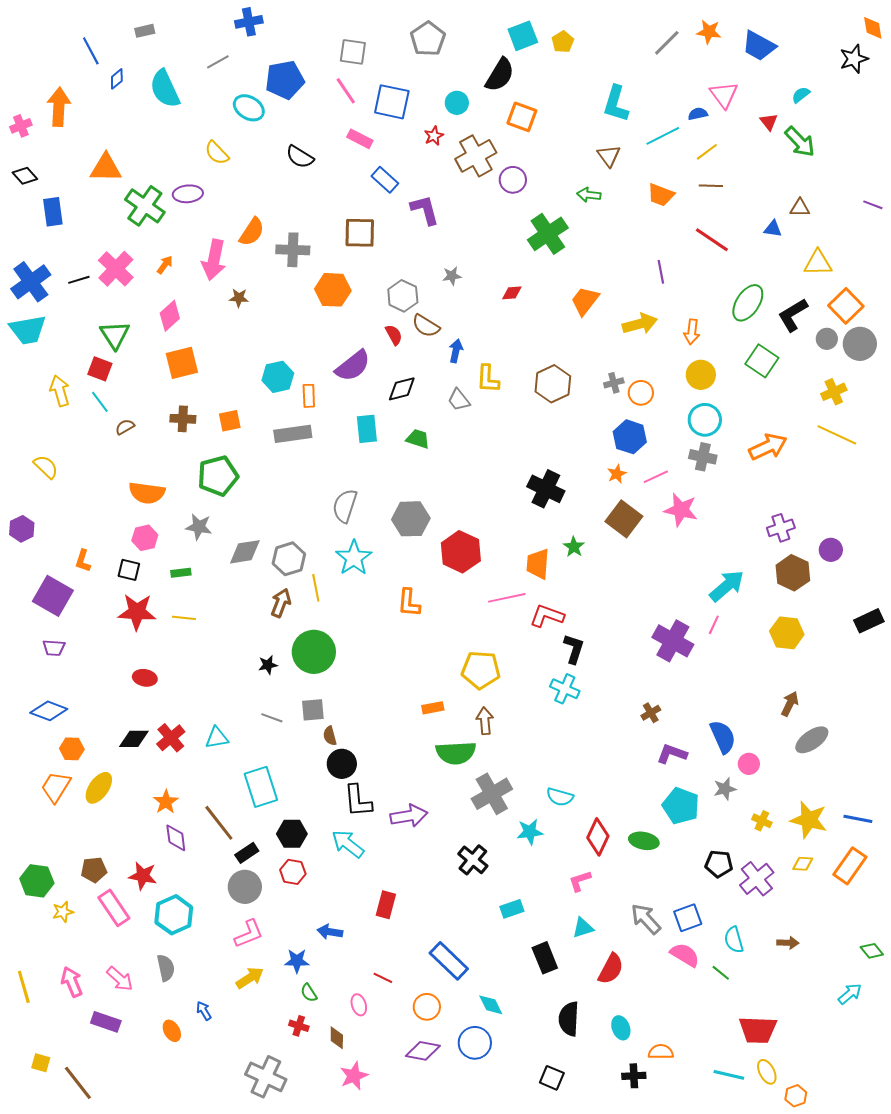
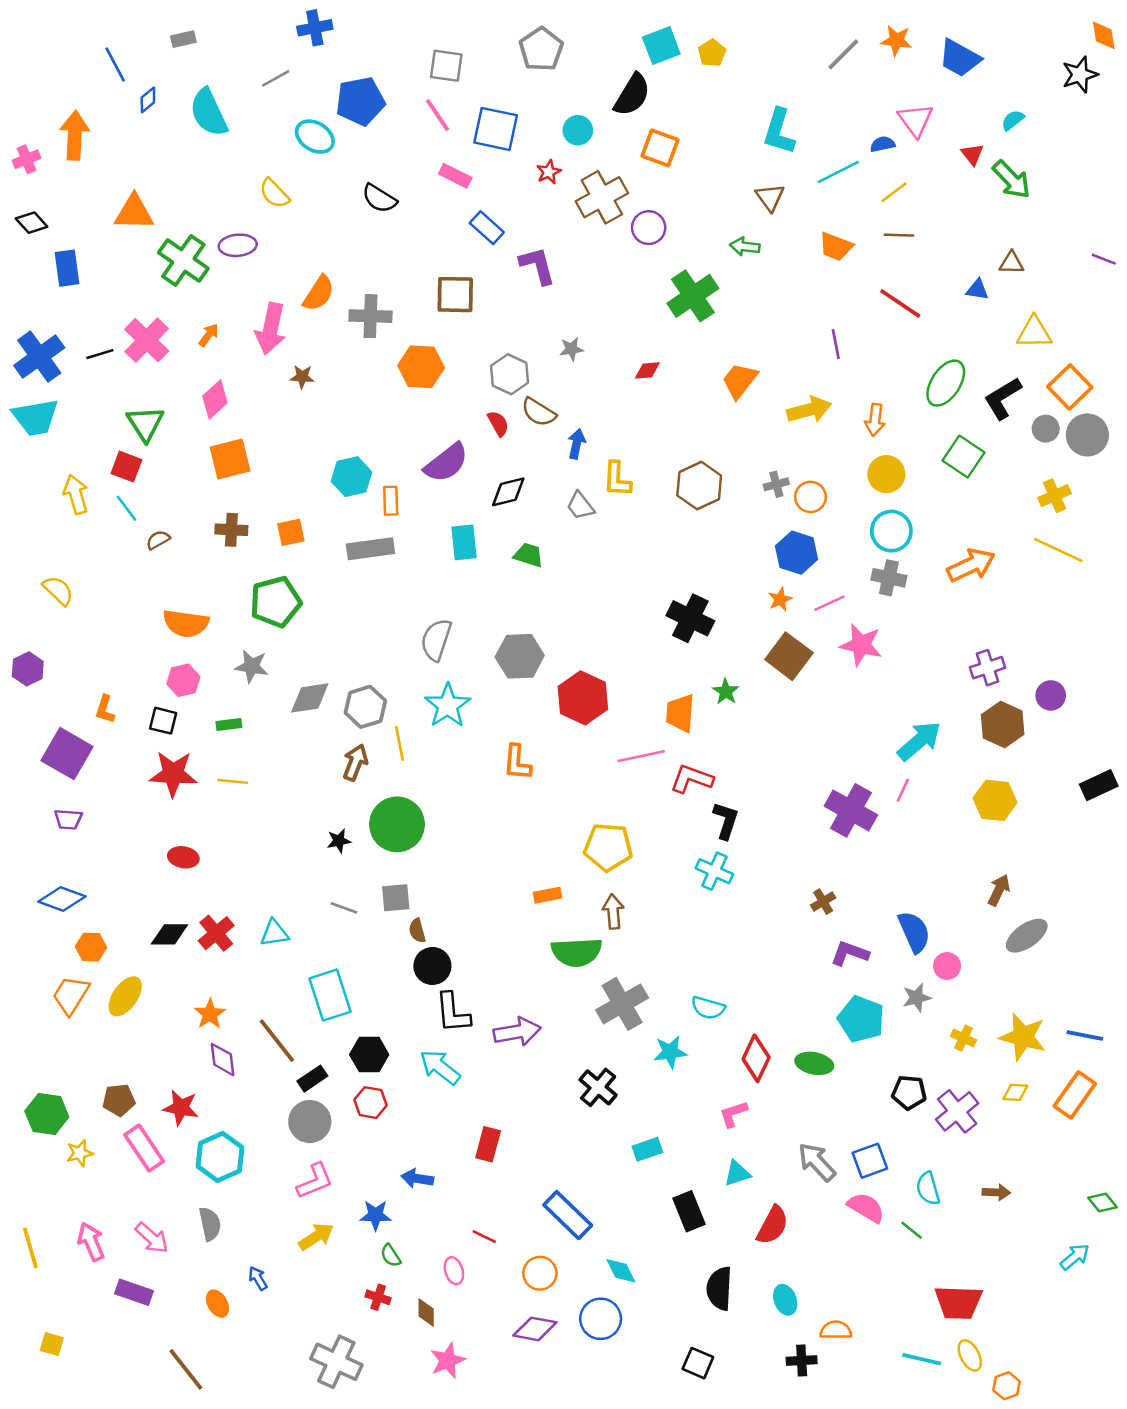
brown line: (78, 1083) -> (186, 1369), moved

